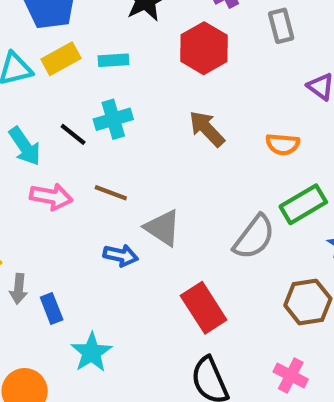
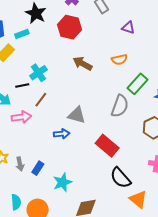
cyan rectangle: (114, 60) -> (22, 34), moved
black line: (73, 134) -> (22, 86), turned -32
brown line: (111, 193) -> (41, 100), moved, turned -56
blue rectangle: (52, 309) -> (38, 168), turned 72
cyan star: (91, 352) -> (62, 182), turned 30

